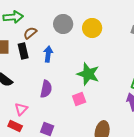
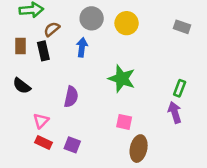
blue arrow: (48, 54) -> (82, 47), moved
pink square: (79, 99) -> (124, 122), moved, turned 32
red rectangle: (15, 126) -> (43, 142), moved

